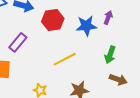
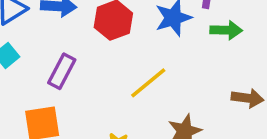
green arrow: (110, 55) -> (226, 30), moved, turned -96

